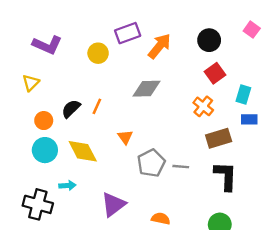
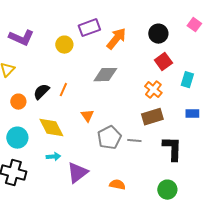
blue rectangle: (249, 119) -> (192, 114), moved
brown rectangle: (219, 138) -> (152, 117), moved
cyan circle: (45, 150) -> (17, 138), moved
cyan arrow: (67, 186) -> (53, 157), moved

